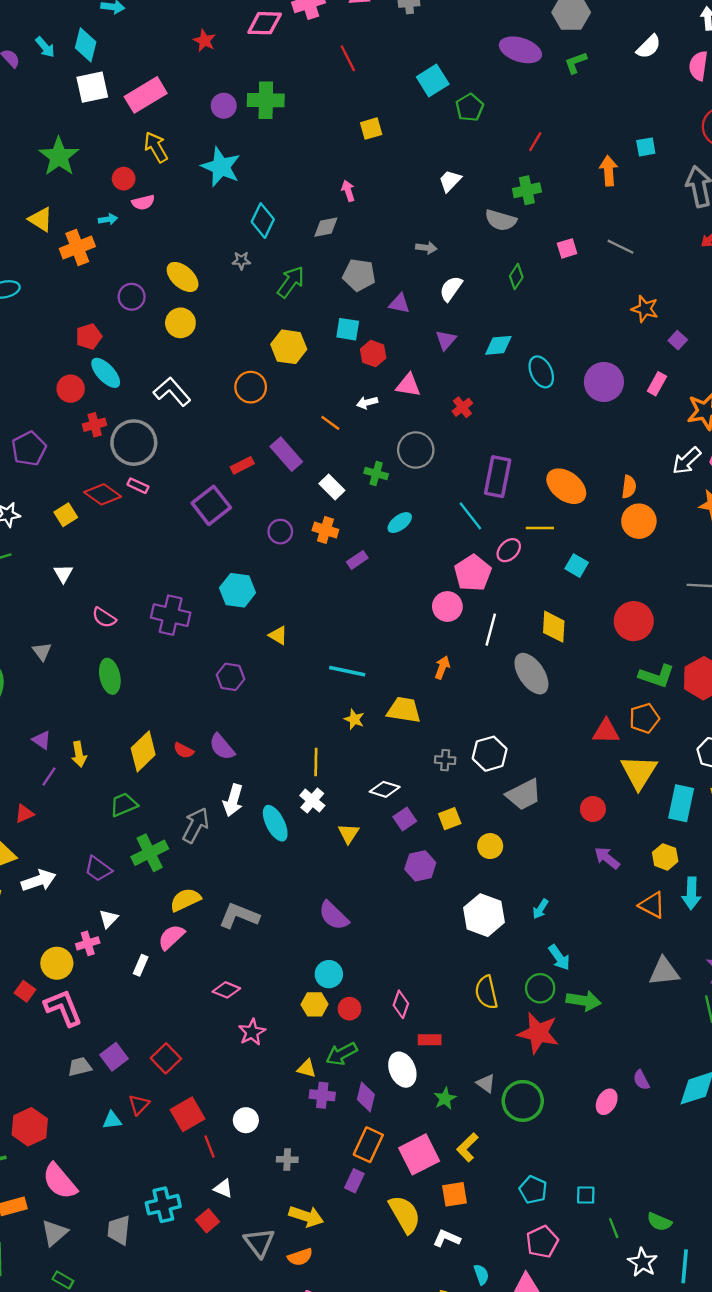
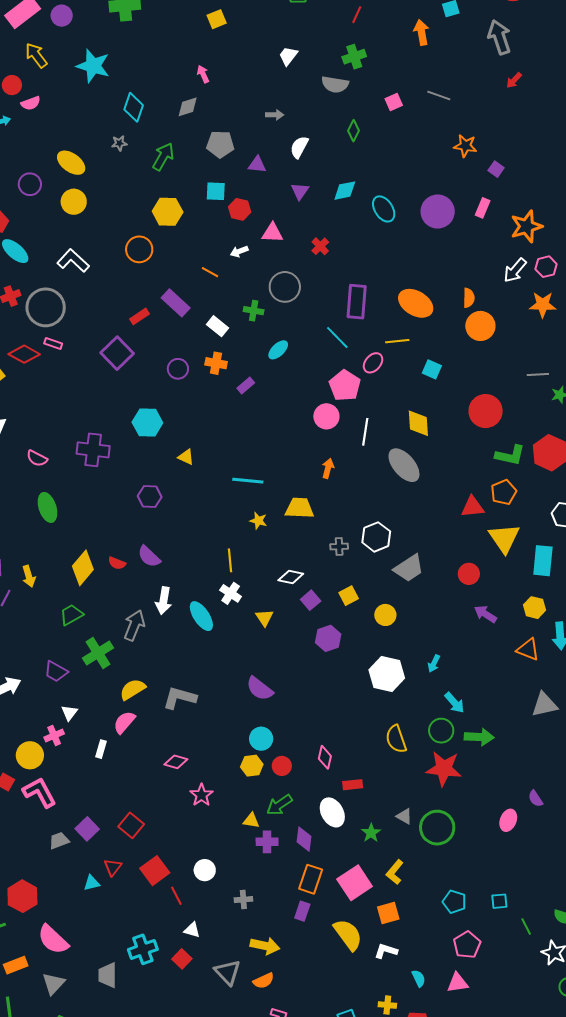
purple circle: (224, 106) -> (62, 16), moved

